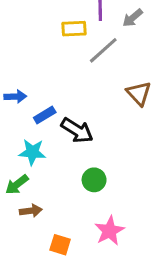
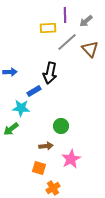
brown triangle: (139, 93) -> (90, 49), moved
blue rectangle: (45, 115) -> (34, 91), moved
black arrow: (77, 130) -> (50, 73), moved, turned 70
brown arrow: (31, 211) -> (46, 146), moved

